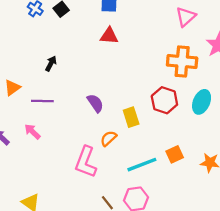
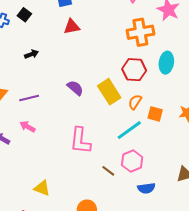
black arrow: (51, 64) -> (31, 54), moved, turned 56
yellow rectangle: (131, 117) -> (109, 92), size x1.4
orange semicircle: (109, 138) -> (135, 102), moved
orange square: (175, 154) -> (155, 114), turned -35

